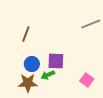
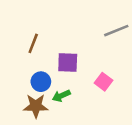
purple square: (56, 61) -> (68, 62), moved
pink square: (87, 80) -> (103, 82), moved

